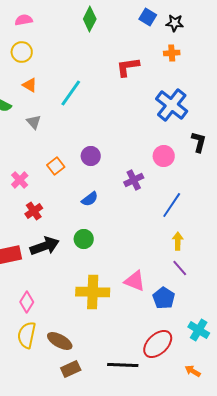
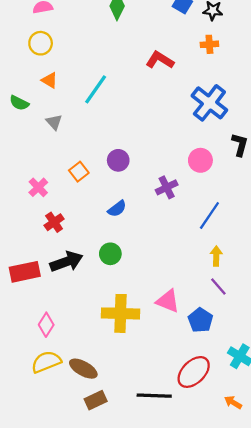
red L-shape: (128, 67) -> (160, 60), turned 40
yellow semicircle: (27, 335) -> (46, 362), turned 56

